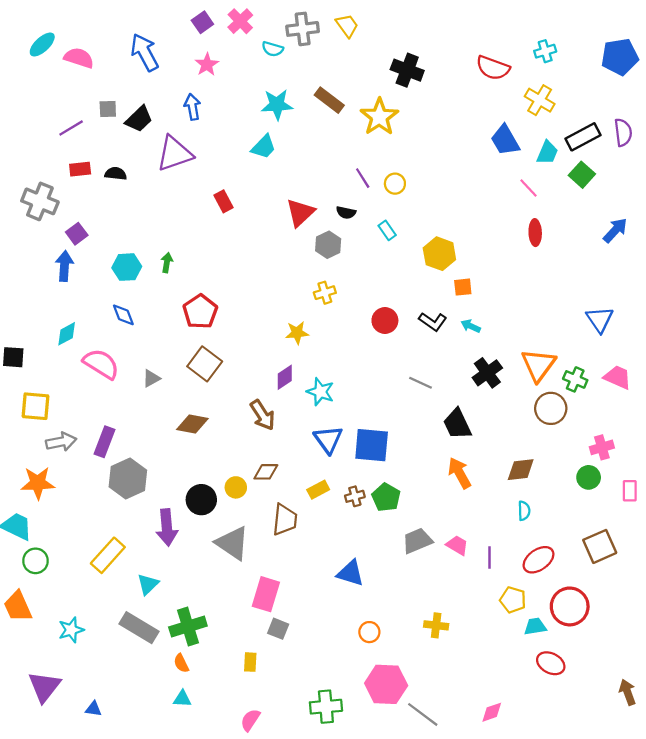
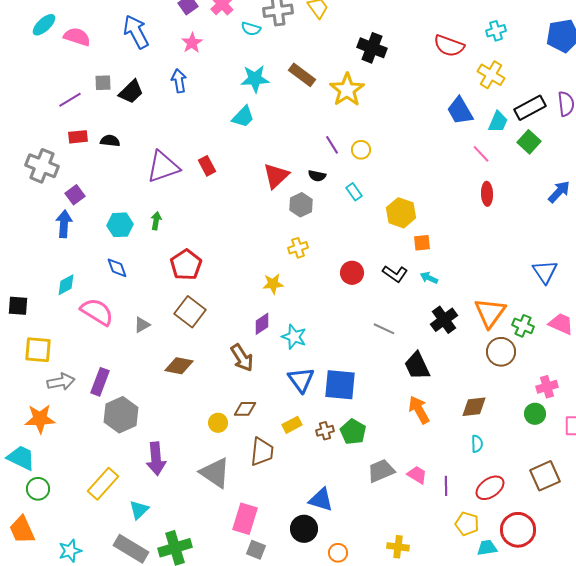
purple triangle: (175, 154) -> (163, 167), moved
black circle: (201, 500) -> (304, 529), moved

